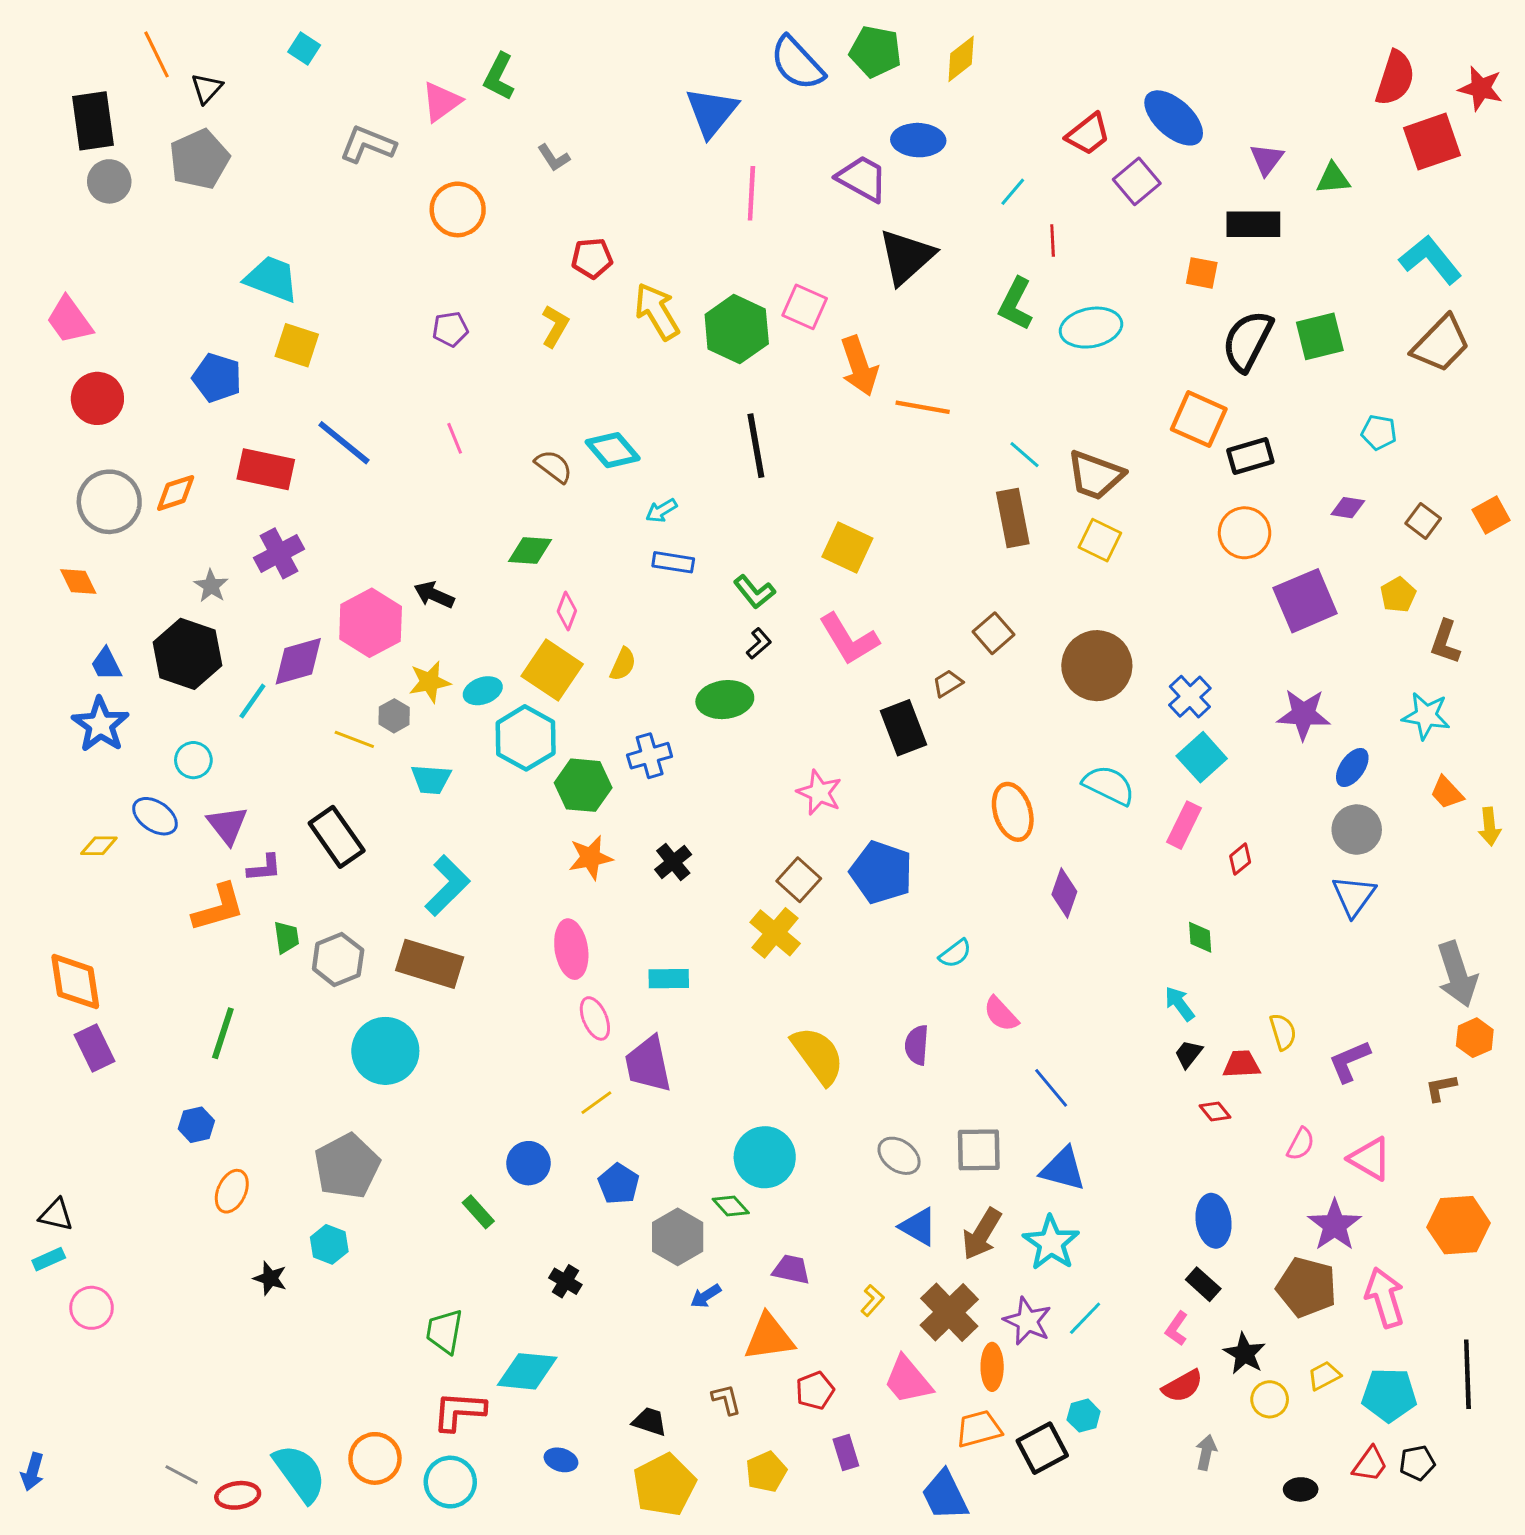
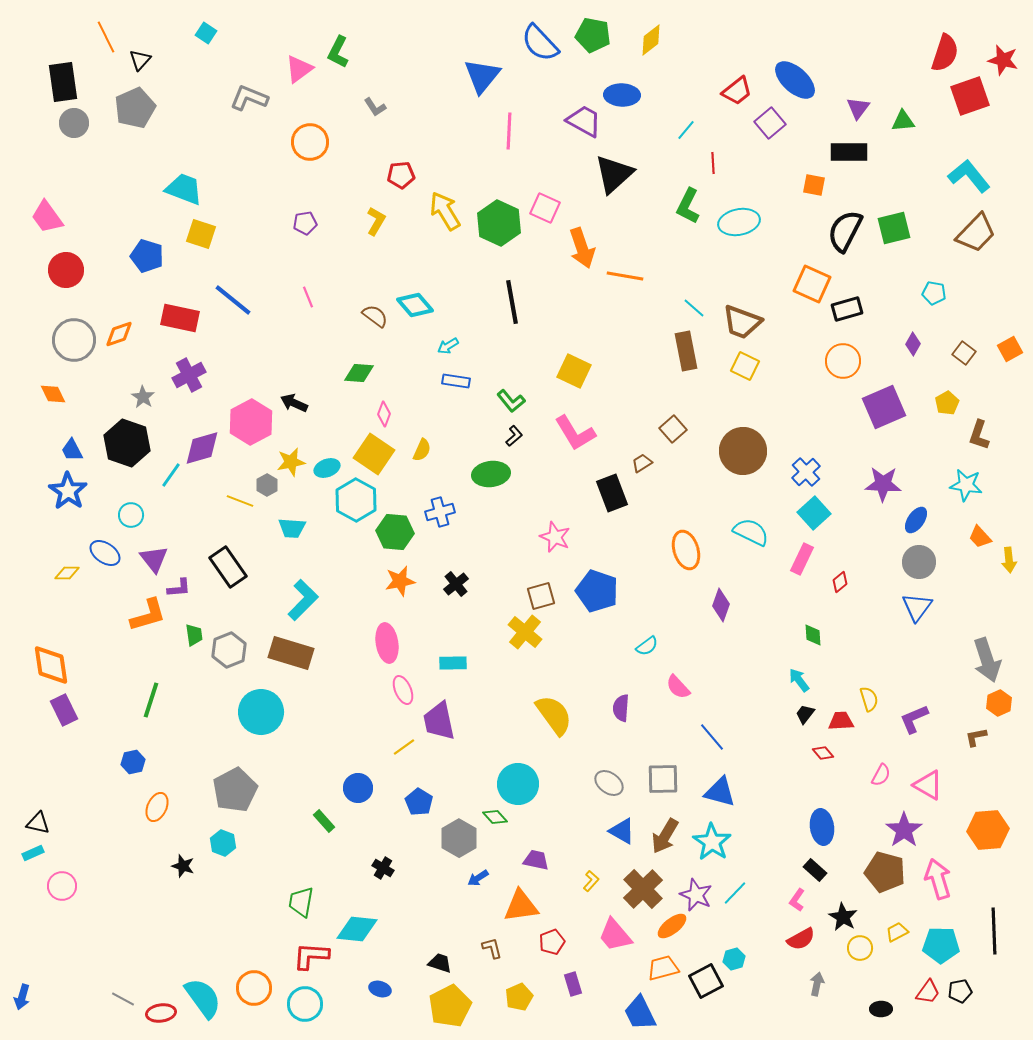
purple diamond: (1348, 508) -> (913, 344), turned -70
brown square: (799, 880) -> (541, 596), turned 32
orange ellipse: (992, 1367) -> (672, 926), turned 52

